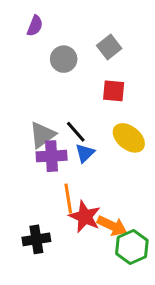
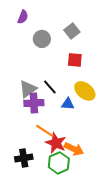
blue triangle: (85, 153) -> (68, 104), moved, turned 48
orange line: (68, 198) -> (45, 131), turned -48
green hexagon: (132, 247) -> (59, 163), moved

